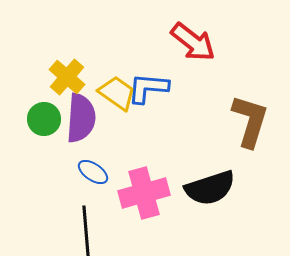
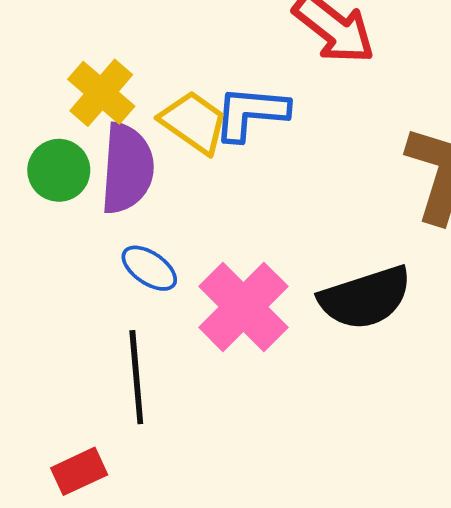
pink cross: (144, 193) -> (243, 307), turned -30

